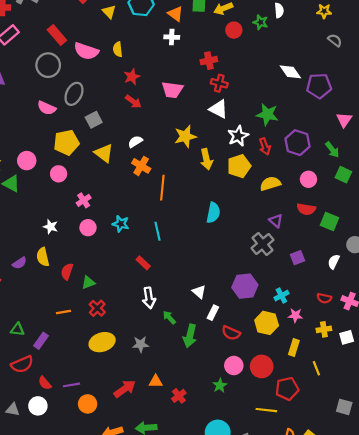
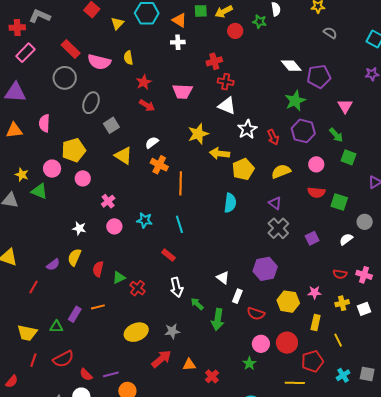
yellow triangle: (109, 12) -> (117, 23), turned 32
pink semicircle: (47, 108) -> (44, 123), moved, turned 72
green star: (267, 114) -> (295, 101), moved, turned -30
yellow pentagon: (66, 142) -> (74, 150), moved
yellow arrow: (206, 159) -> (220, 154), turned 114
yellow pentagon: (239, 166) -> (243, 169), moved
purple triangle: (276, 221) -> (275, 203), moved
yellow semicircle: (43, 257) -> (74, 257), turned 42
white semicircle: (334, 262) -> (346, 239), turned 32
cyan cross: (281, 296) -> (343, 375), moved
red cross: (97, 308) -> (138, 288), moved
purple rectangle: (41, 341) -> (75, 314), moved
red arrow: (125, 389) -> (161, 359), moved

